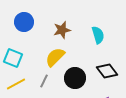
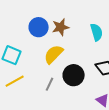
blue circle: (24, 22) -> (39, 27), moved
gray line: (44, 81) -> (50, 84), moved

